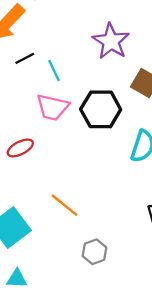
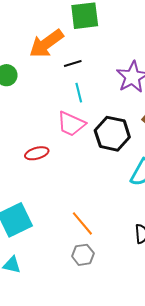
black line: (25, 58) -> (73, 63), moved
orange line: (65, 205) -> (82, 223), moved

